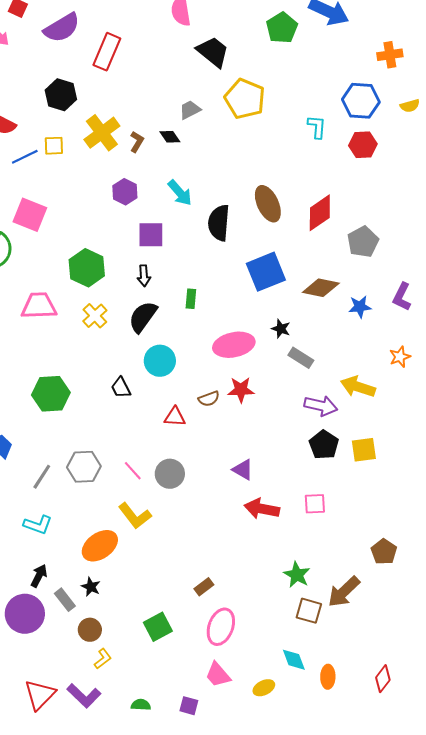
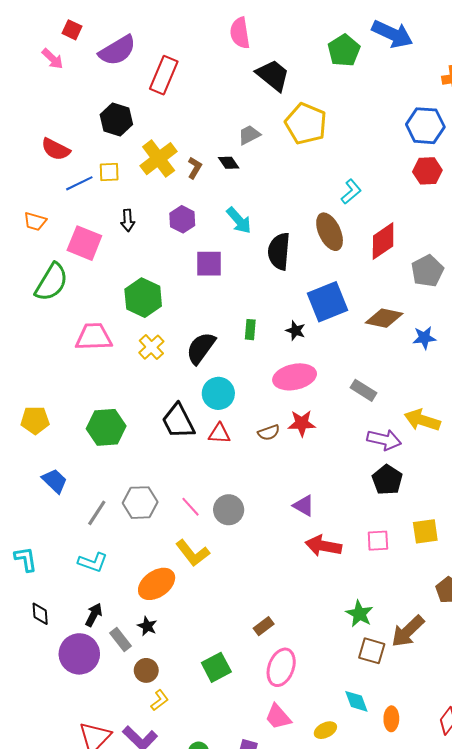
cyan L-shape: (317, 127) -> (351, 192), moved, turned 45
black arrow: (144, 276) -> (128, 220), moved
black star: (281, 329) -> (296, 331), moved
black trapezoid: (121, 388) -> (178, 421), size x1.6
red triangle: (175, 417) -> (219, 434), moved
yellow square: (364, 450) -> (425, 531), moved

